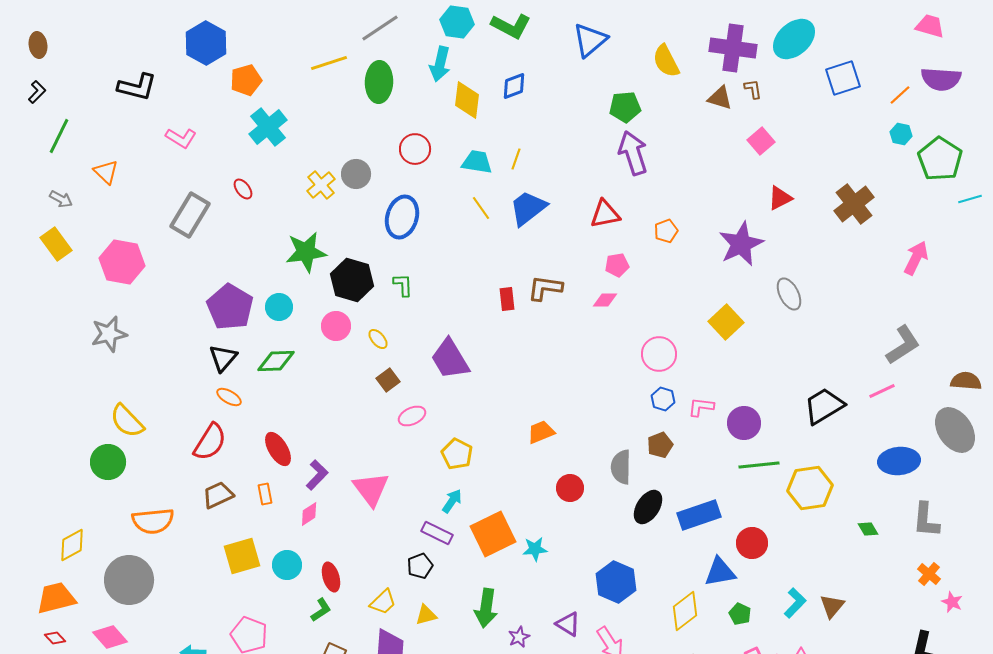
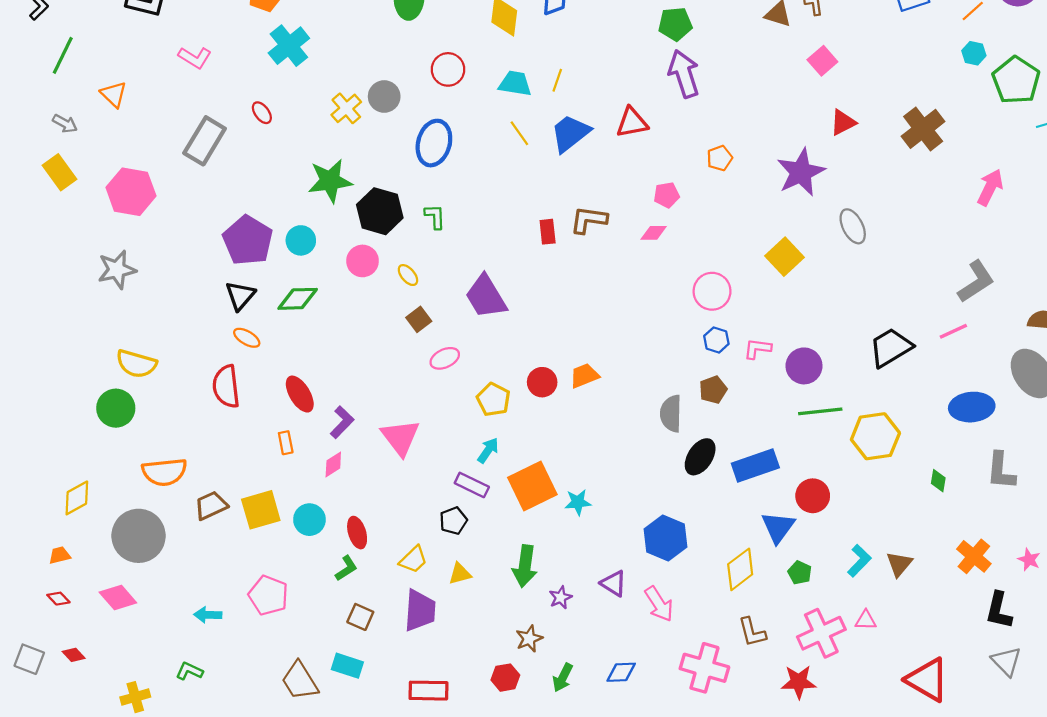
red triangle: (605, 214) -> (632, 122), moved
yellow semicircle: (127, 421) -> (136, 364), turned -30
red semicircle: (210, 442) -> (226, 386), turned 141
red circle: (570, 488) -> (542, 382), moved
brown trapezoid: (218, 495) -> (211, 506), moved
green diamond: (868, 529) -> (938, 481), turned 40
blue triangle: (720, 572) -> (778, 527), turned -44
orange cross: (929, 574) -> (974, 556), moved, size x1.4
orange trapezoid: (56, 598) -> (60, 555), size x0.5

